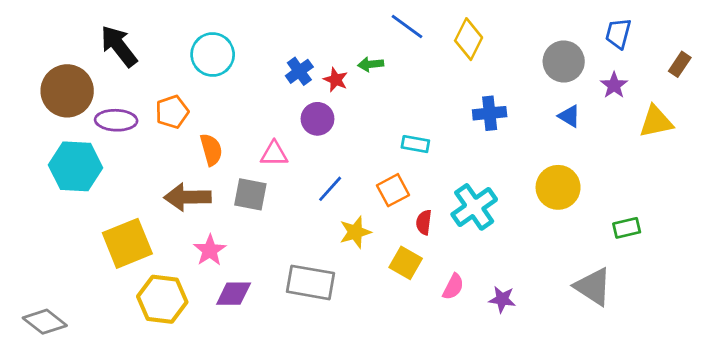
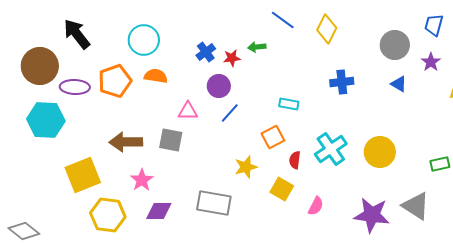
red star: (336, 80) -> (232, 58), turned -30
orange pentagon: (172, 112) -> (115, 81), size x1.4
orange semicircle: (211, 150) -> (156, 76), moved, turned -65
yellow circle: (558, 187) -> (380, 152), moved
blue line: (330, 189) -> (230, 113), moved
purple star: (502, 299) -> (372, 215), moved, size x1.8

